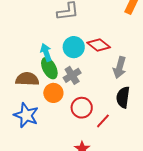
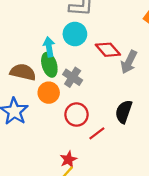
cyan circle: (74, 47) -> (75, 34), moved
gray arrow: (120, 67) -> (129, 62), moved
gray cross: (72, 75) -> (73, 77), turned -36

